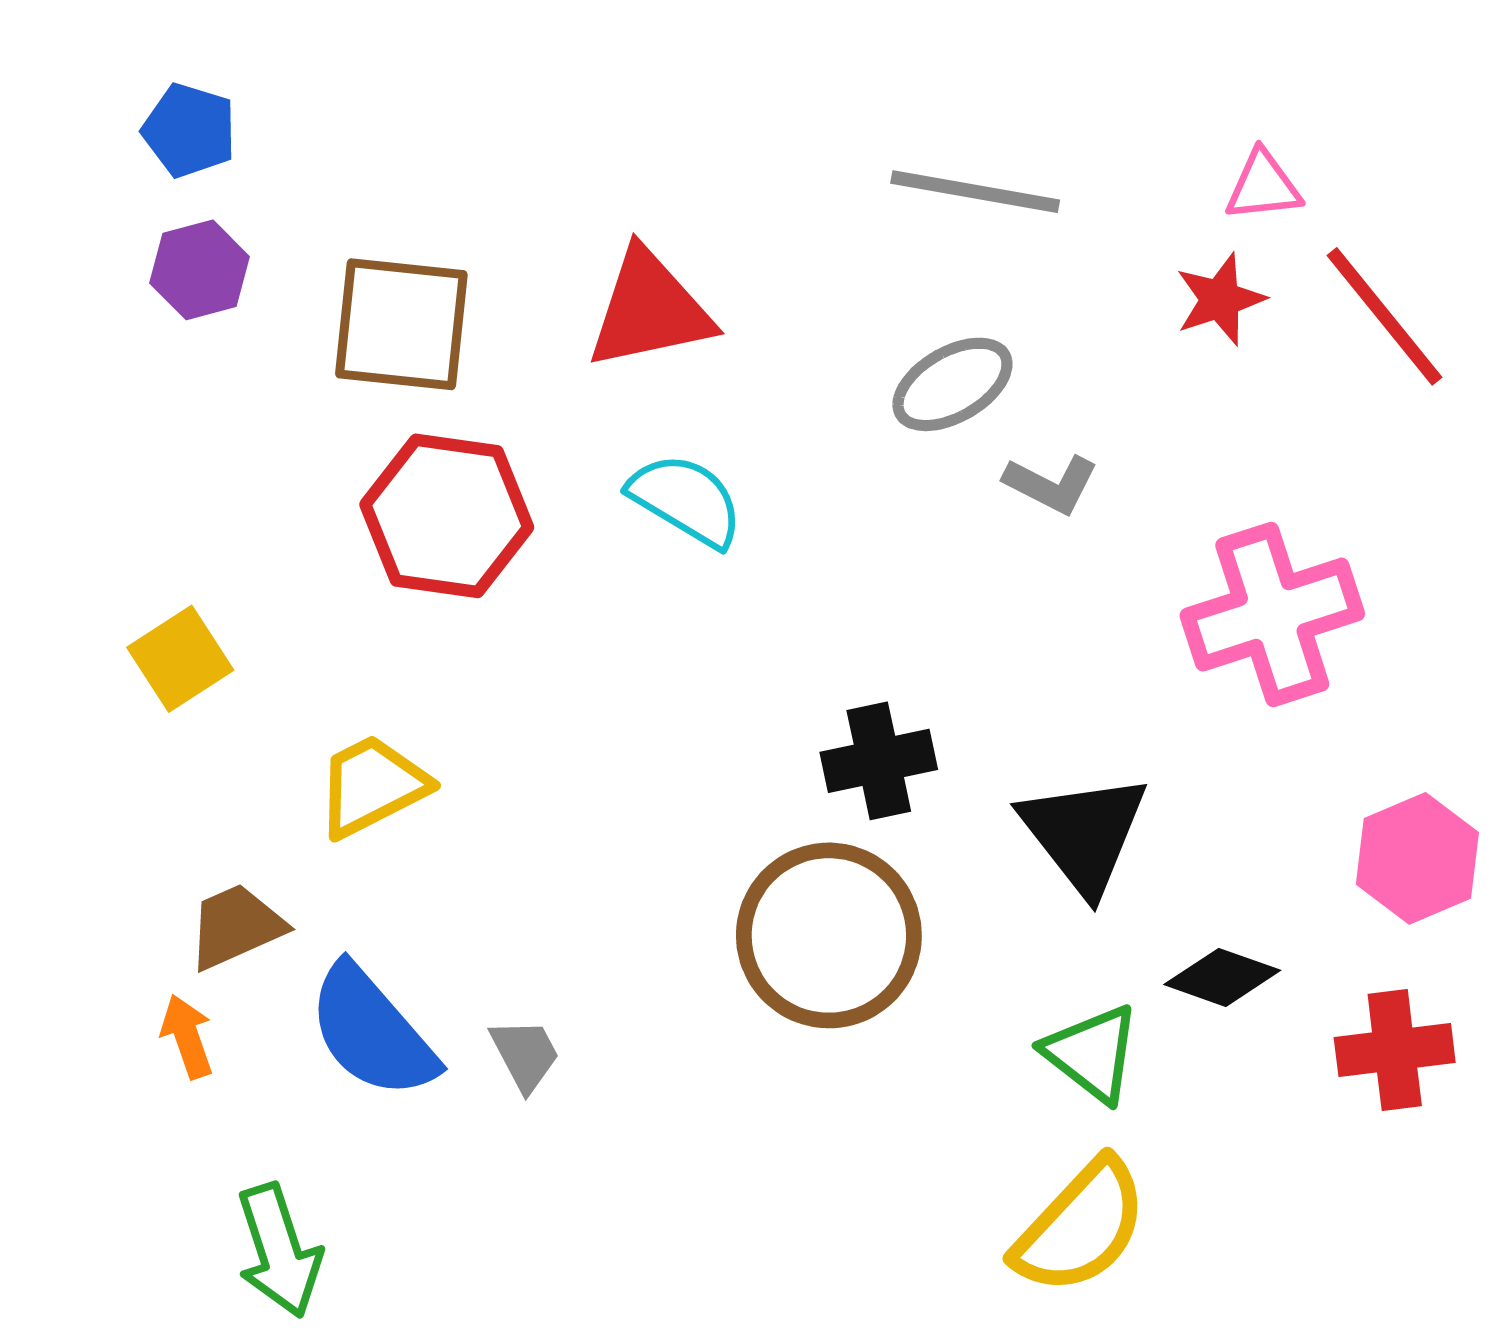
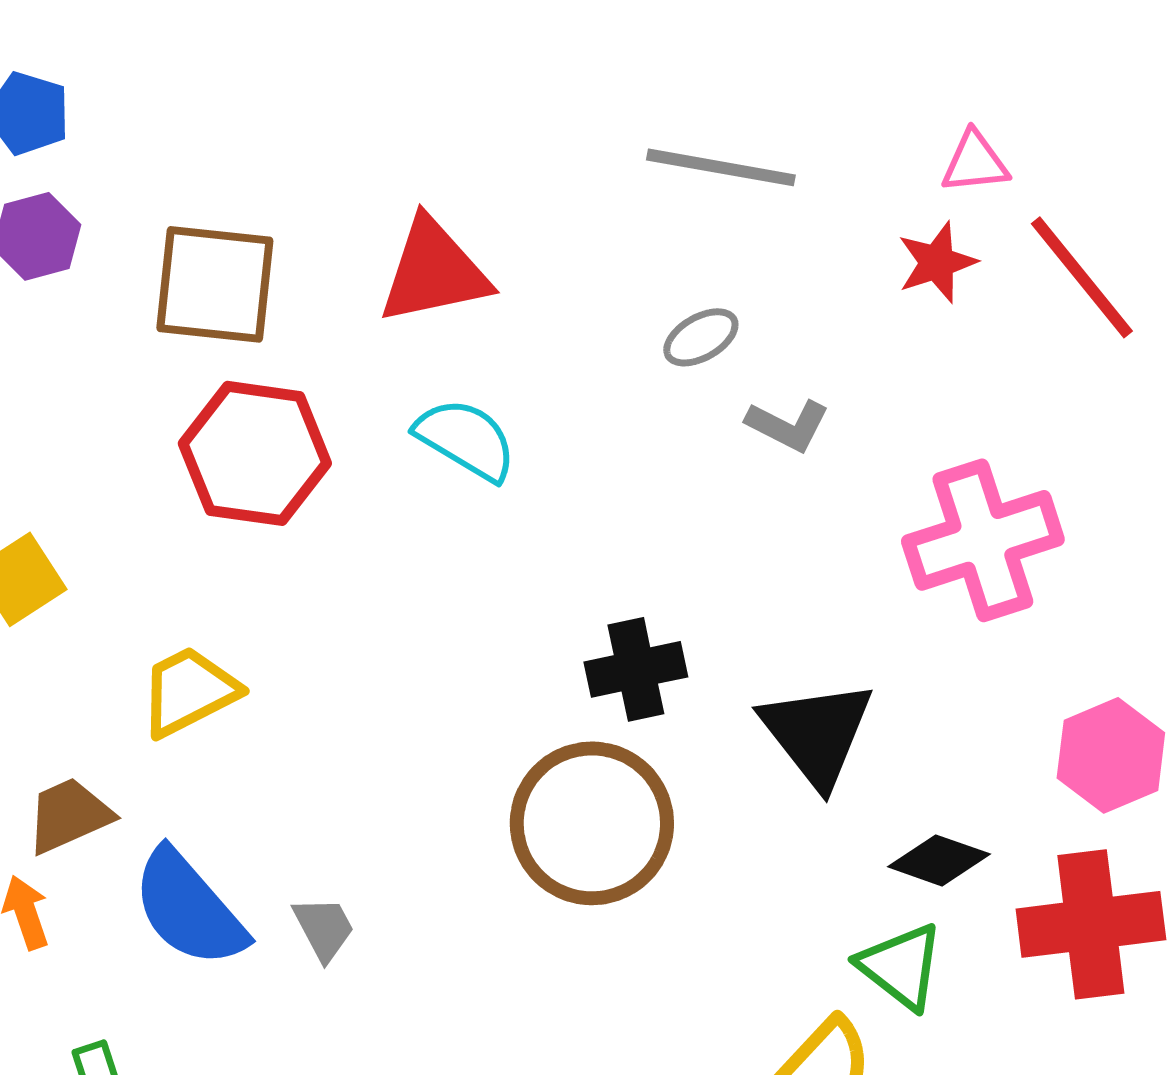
gray ellipse: (952, 384) -> (701, 337), size x0.7
red cross: (1395, 1050) -> (1091, 924), size x1.4
green triangle: (1092, 1053) -> (901, 966), moved

